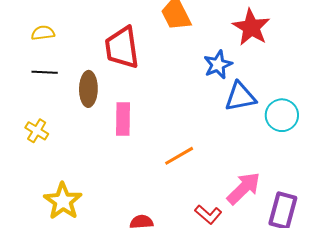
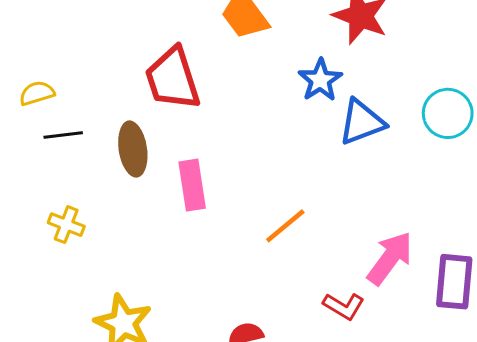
yellow semicircle: (43, 33) -> (37, 93), moved
cyan circle: (282, 115) -> (448, 113), moved

